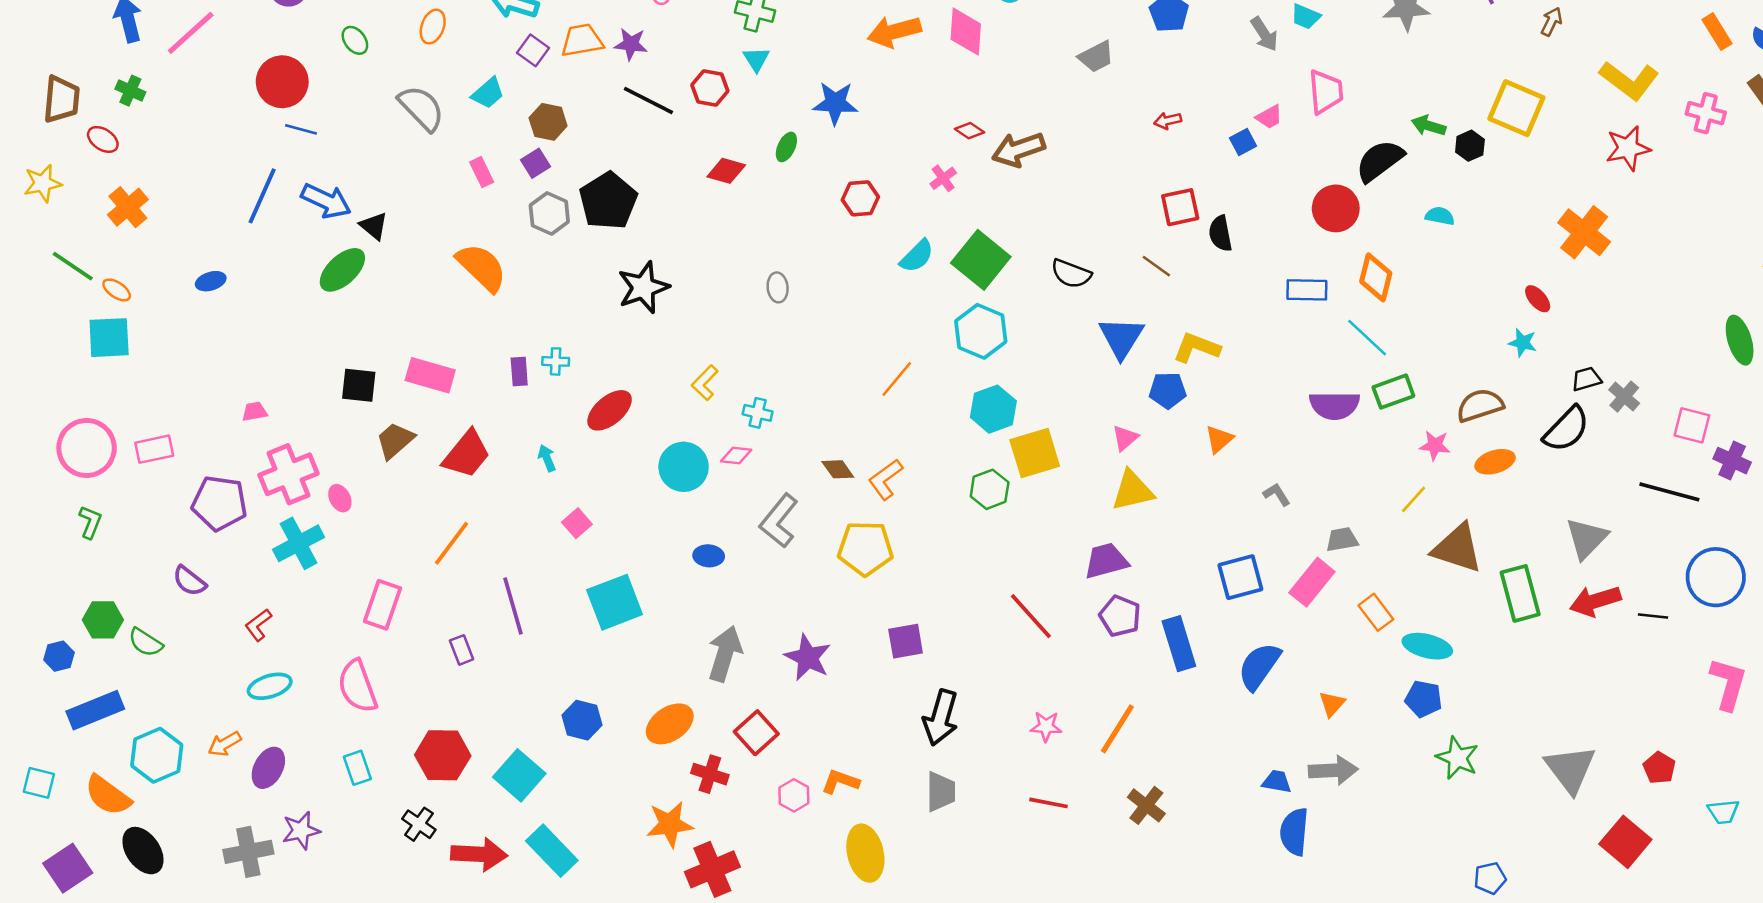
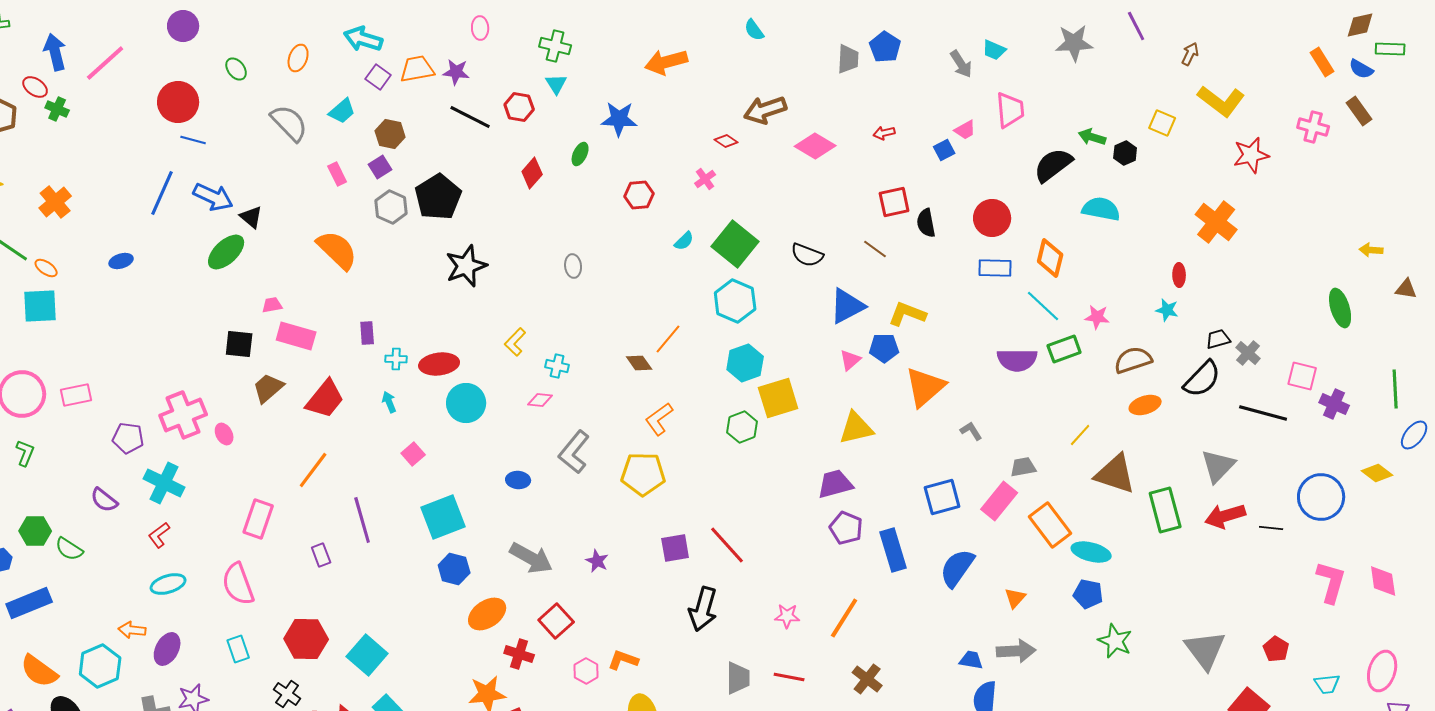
pink diamond: (966, 32) -> (815, 146), moved, turned -63
gray trapezoid: (1096, 57) -> (848, 59), moved, turned -60
yellow L-shape: (1629, 80) -> (1221, 101), moved
yellow square: (1516, 108) -> (1162, 123), size x0.6
red ellipse: (103, 139) -> (35, 87), moved
brown arrow: (1018, 149) -> (765, 110), moved
red diamond: (726, 171) -> (532, 173), turned -64
red circle: (1336, 208) -> (992, 218), moved
cyan semicircle: (1440, 216) -> (1101, 209), size x1.6
cyan semicircle: (917, 256) -> (684, 241), size x0.7
red ellipse: (1538, 299) -> (1179, 275), turned 40
blue triangle: (1121, 338) -> (847, 306), turned 30
cyan cross: (556, 361) -> (396, 359), moved
red ellipse: (610, 410) -> (439, 364), turned 33
pink trapezoid: (255, 412) -> (272, 305), moved
pink triangle: (1125, 438) -> (850, 360), moved
orange triangle: (1219, 439) -> (925, 387), size x1.8
pink star: (1435, 445) -> (1097, 317), moved
cyan circle: (684, 467) -> (466, 403), moved
brown diamond: (838, 469) -> (639, 363), moved
black line: (1669, 492) -> (1263, 413), moved
purple pentagon: (219, 503) -> (128, 438), size x0.7
cyan cross: (298, 543) -> (164, 483), moved, turned -36
orange rectangle: (1376, 612) -> (1050, 525), size x1.5
red line: (1031, 616) -> (727, 545), moved
gray arrow: (725, 654) -> (531, 558), turned 102
purple star: (808, 657) -> (597, 561), size x0.6
blue hexagon: (582, 720) -> (454, 569), moved
orange arrow: (224, 744) -> (132, 630), turned 36
cyan hexagon: (157, 755) -> (100, 666), moved
gray trapezoid: (941, 792) -> (738, 678), moved

